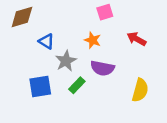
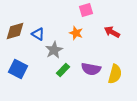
brown diamond: (22, 17) -> (15, 31), moved
purple semicircle: (102, 68) -> (91, 69), moved
blue square: (40, 86) -> (18, 69), moved, turned 36

